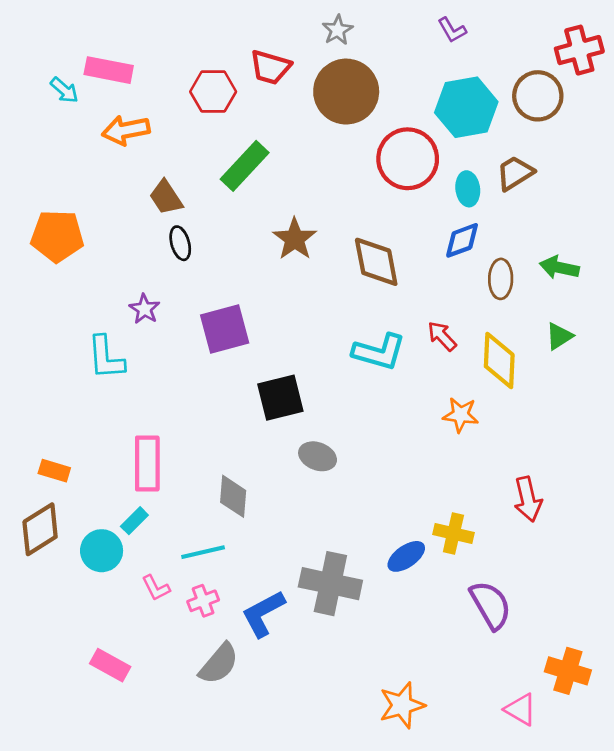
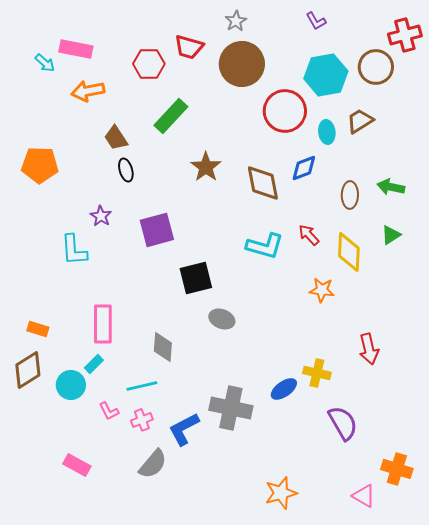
blue diamond: (462, 240) -> (304, 168), moved

